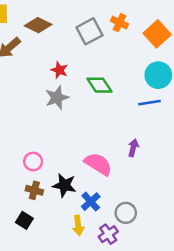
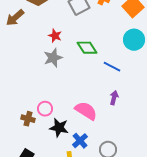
blue line: (150, 103) -> (112, 67), moved, turned 36
pink circle: (33, 162) -> (45, 109), moved
brown cross: (34, 190) -> (28, 119), moved

